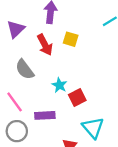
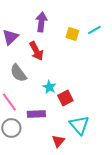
yellow square: (71, 39) -> (72, 34), moved

